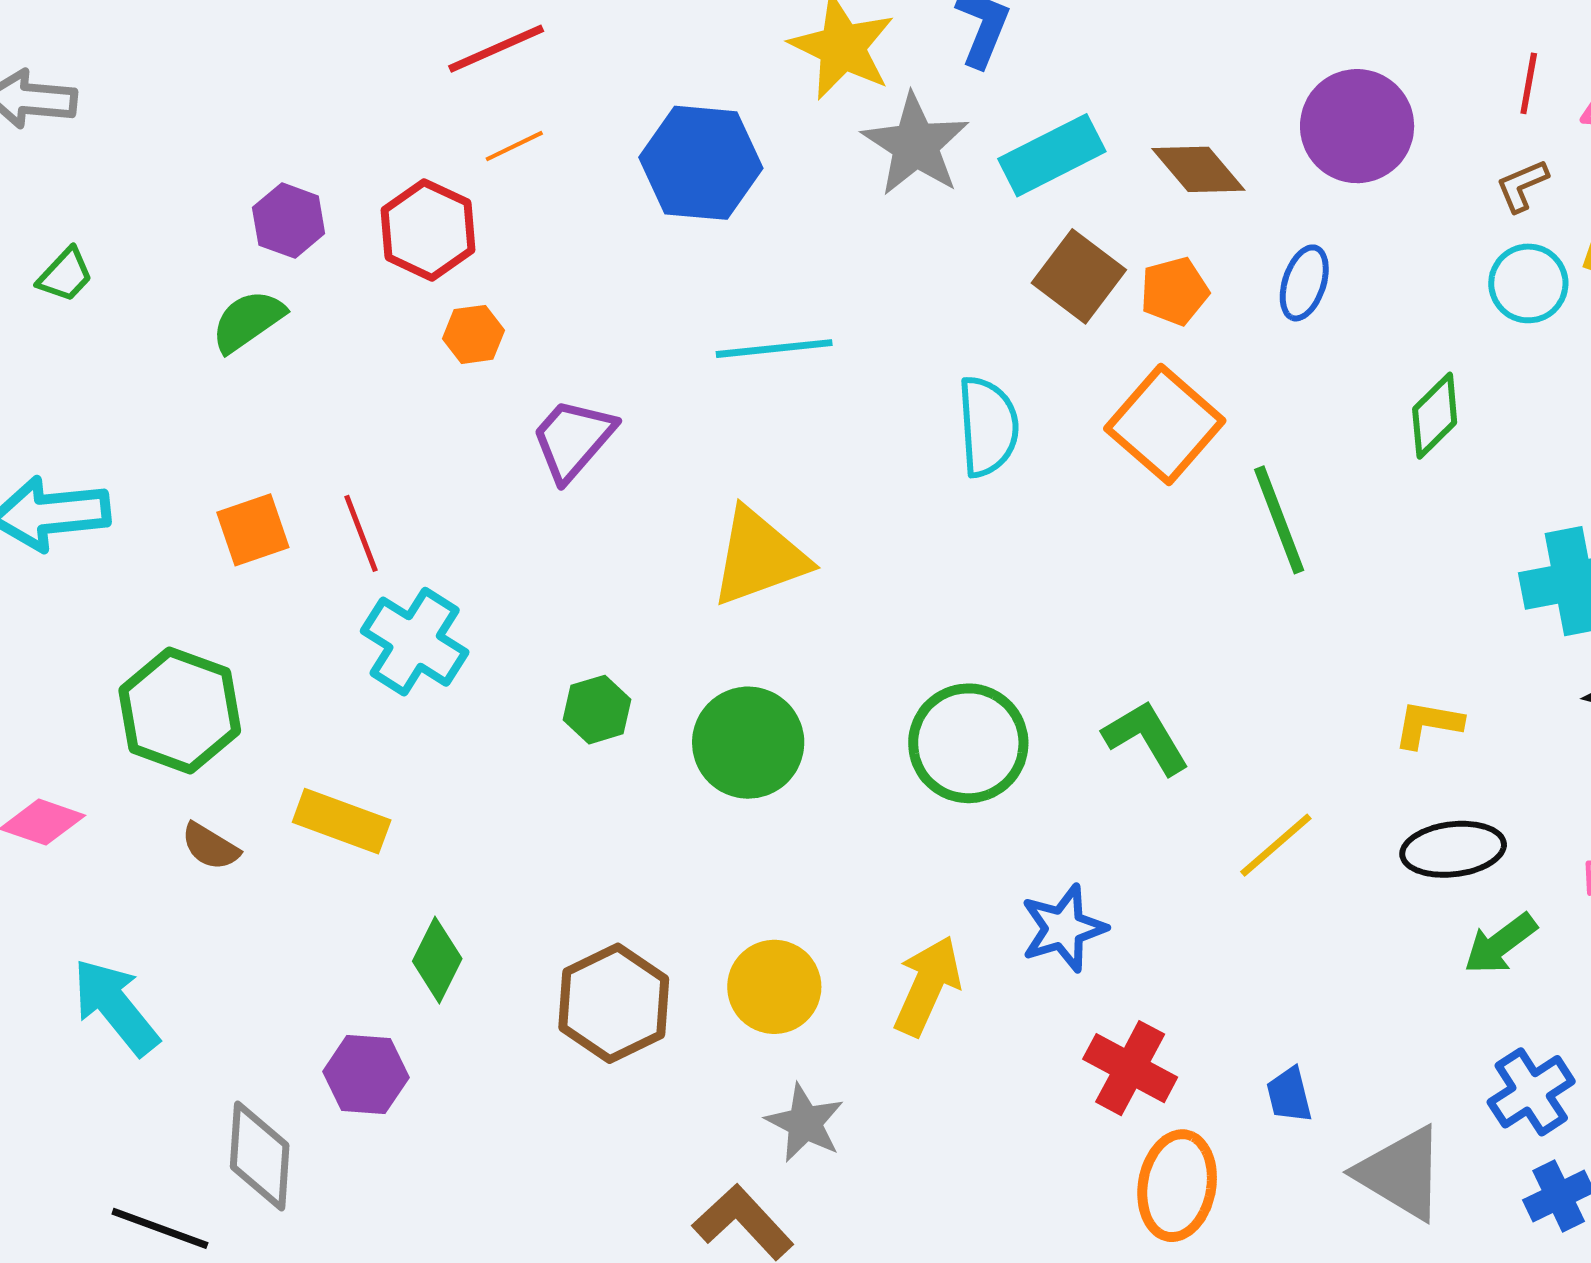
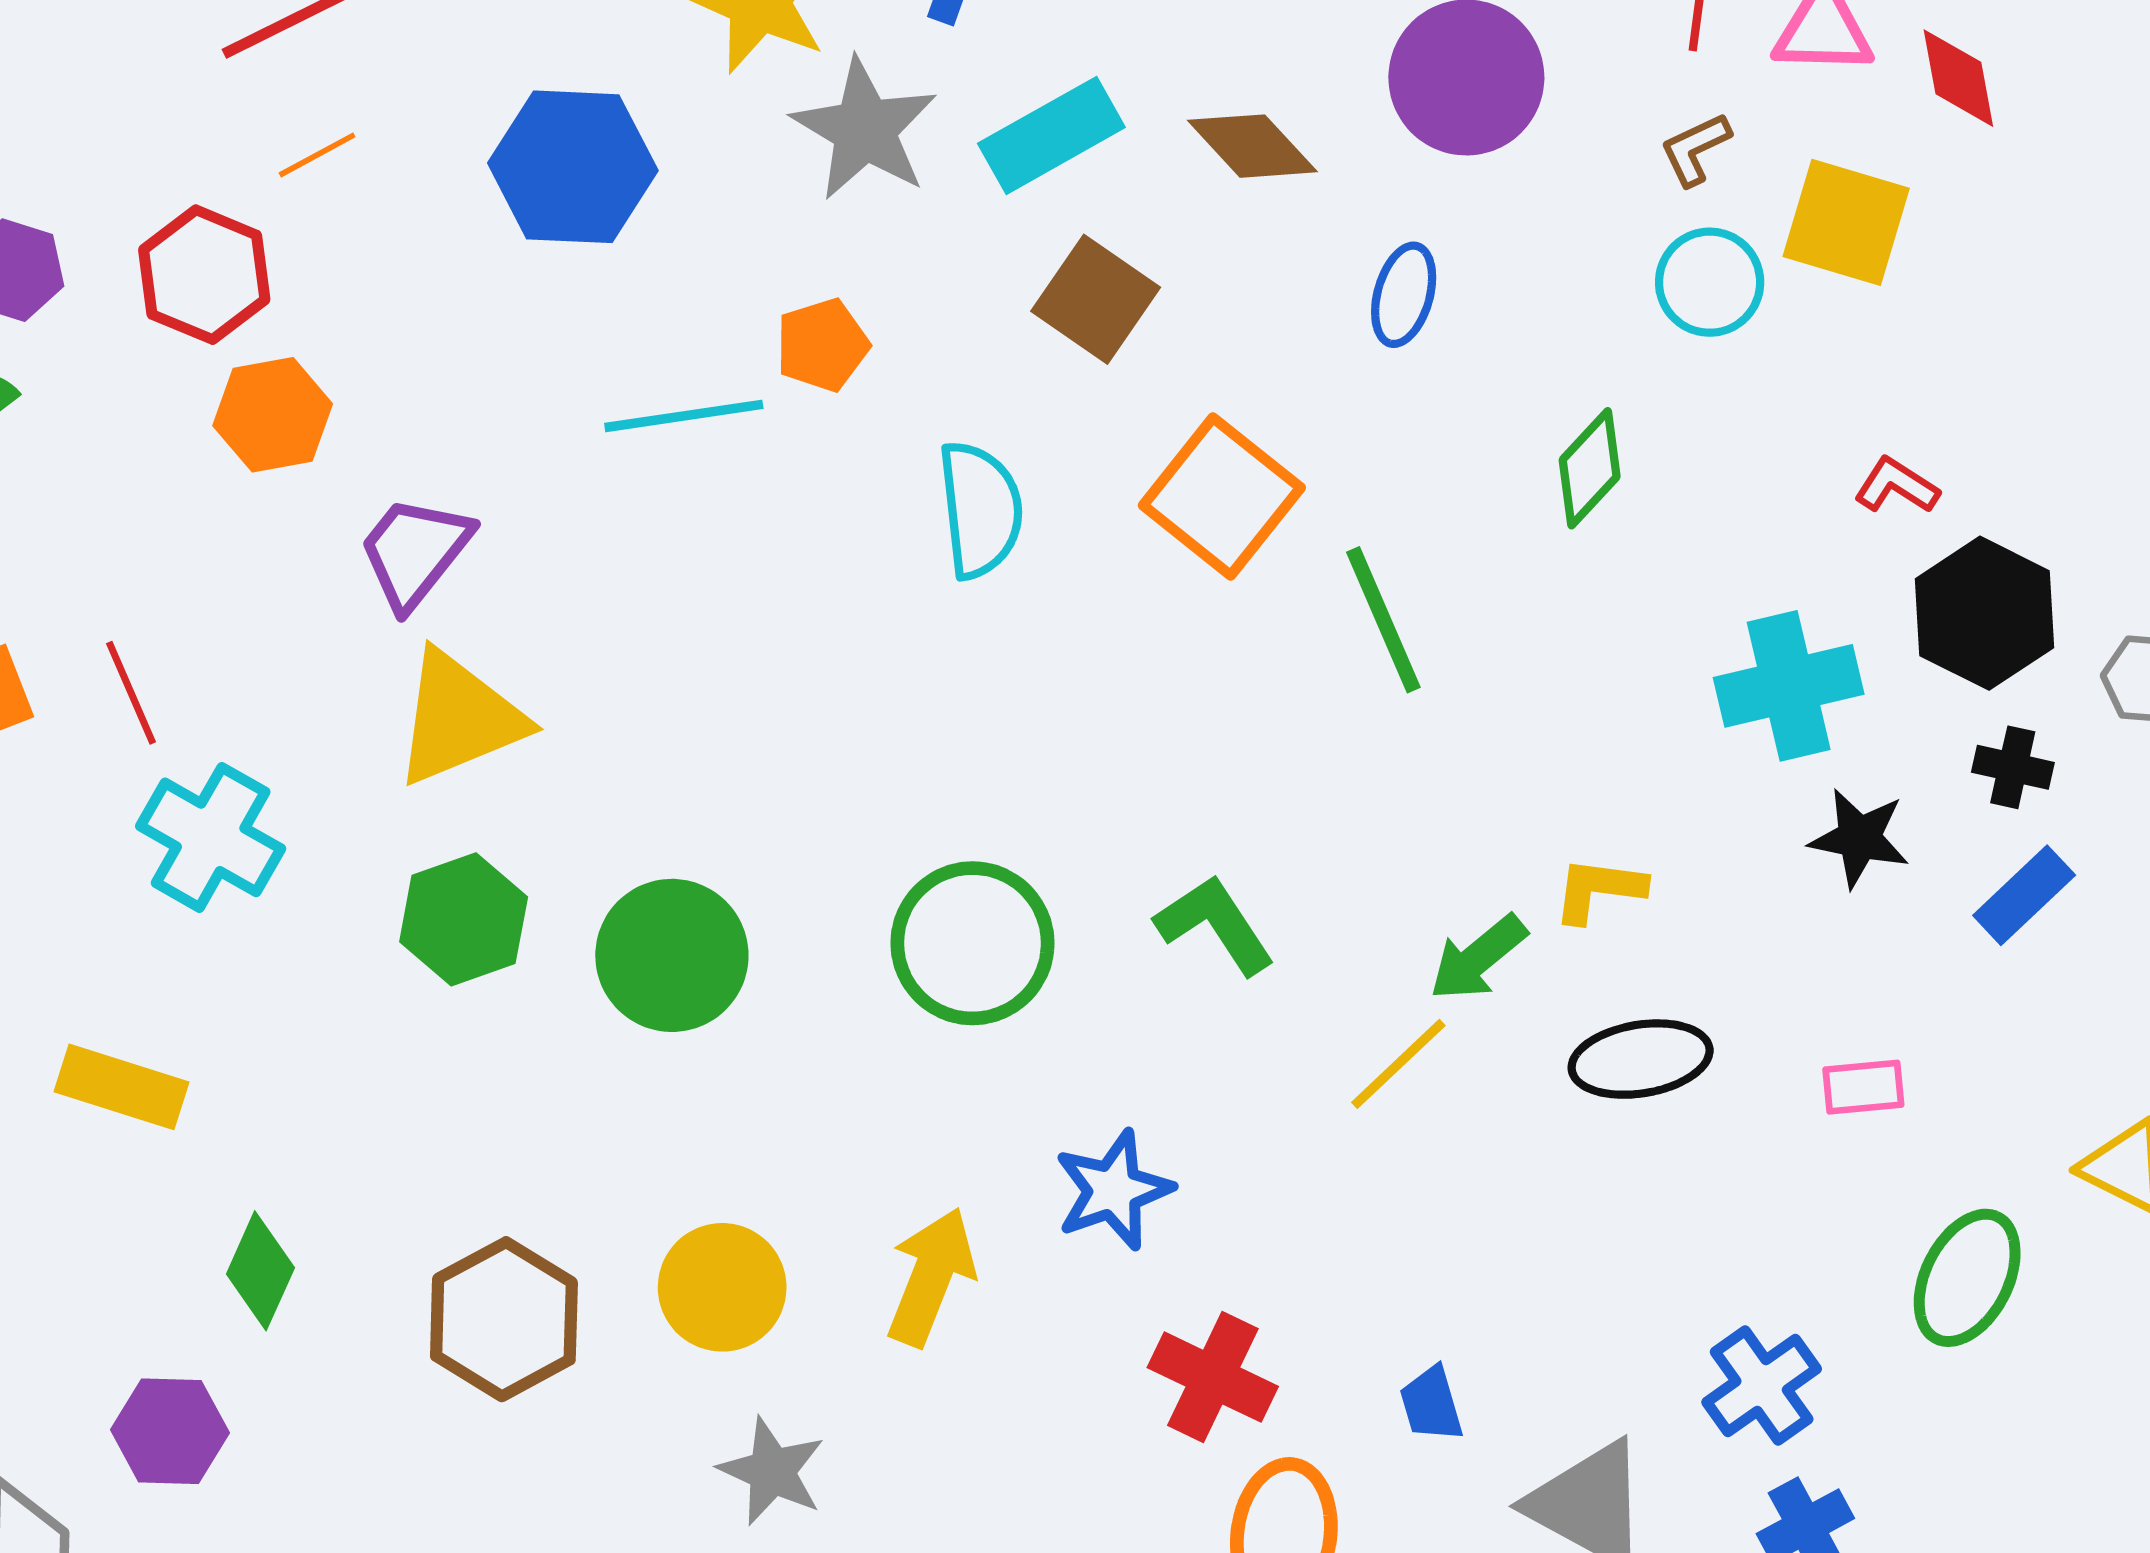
orange pentagon: (1174, 291) -> (822, 345), moved
orange hexagon: (473, 334) -> (273, 415), size x1.4
yellow triangle: (759, 557) -> (459, 718), moved
green hexagon: (597, 710) -> (464, 919), size x1.4
green arrow: (1500, 944) -> (1478, 958), moved

